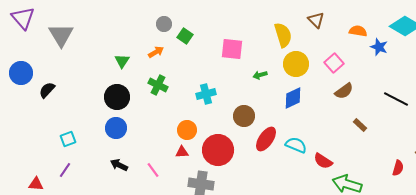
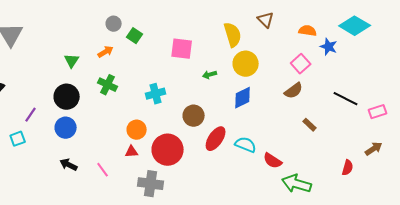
pink square: (334, 63) -> (301, 64), moved
purple line: (65, 170) -> (31, 115), moved

